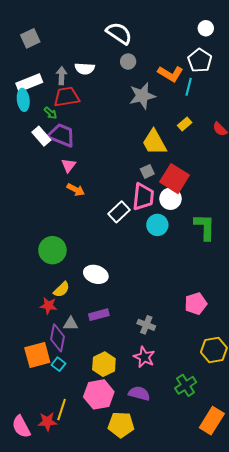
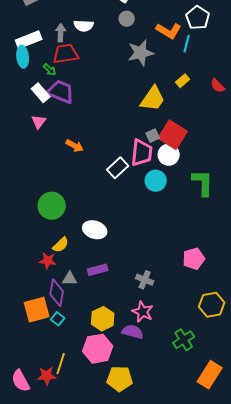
yellow trapezoid: (154, 142) -> (153, 99), turned -116
pink triangle: (69, 165) -> (39, 122), moved
gray square: (147, 171) -> (153, 136), moved
purple semicircle: (139, 393) -> (133, 332), moved

